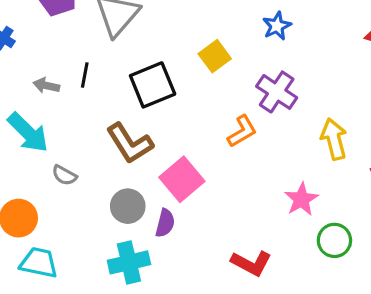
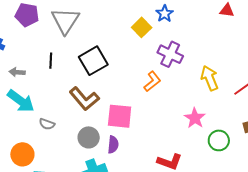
yellow square: (215, 56) -> (142, 27), moved
gray arrow: (46, 86) -> (17, 72), moved
pink square: (182, 179) -> (120, 116), turned -36

